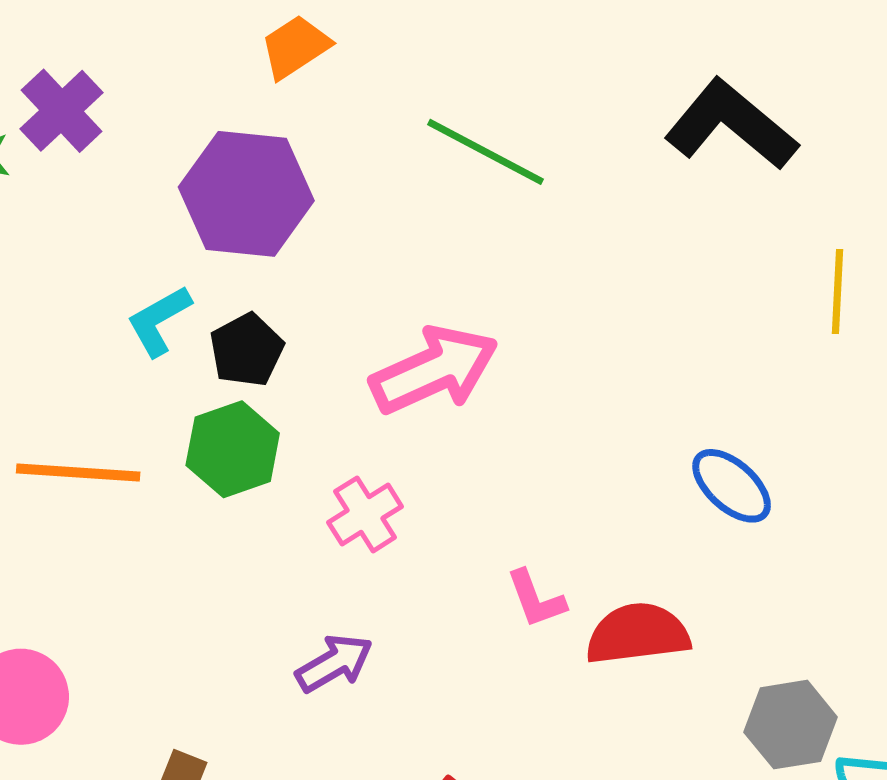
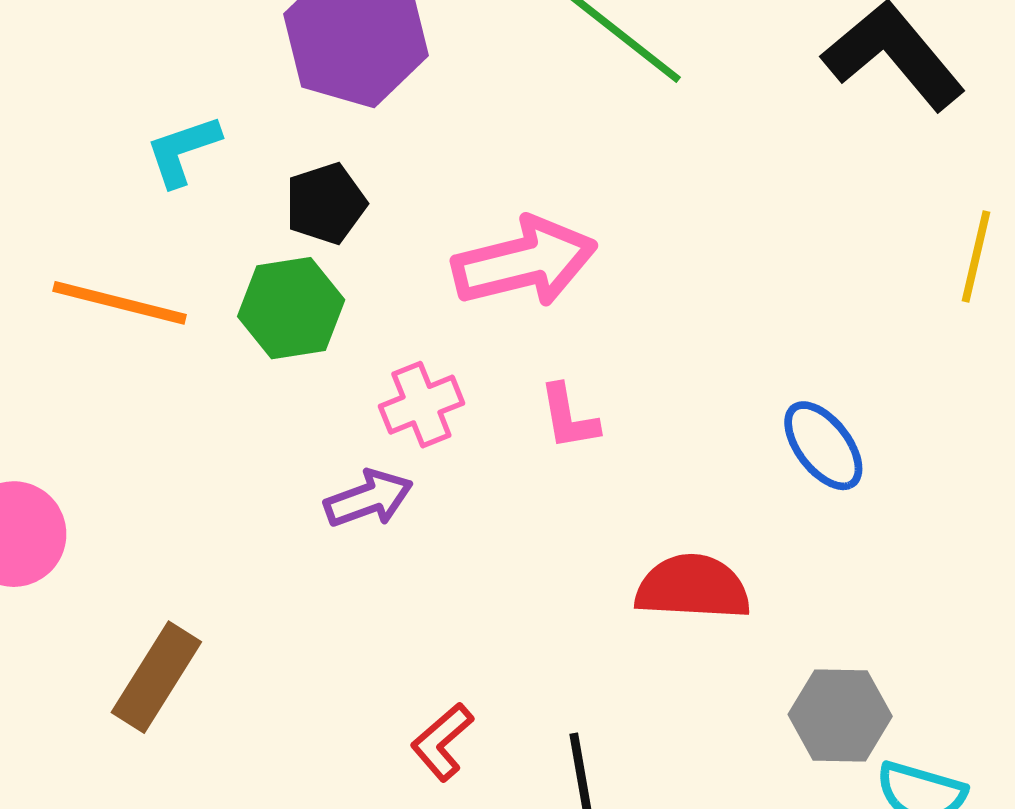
cyan L-shape: (159, 321) -> (183, 151), moved
pink L-shape: (536, 599) -> (569, 417), moved
purple arrow: (334, 663) -> (369, 499), moved

